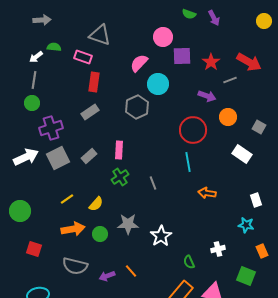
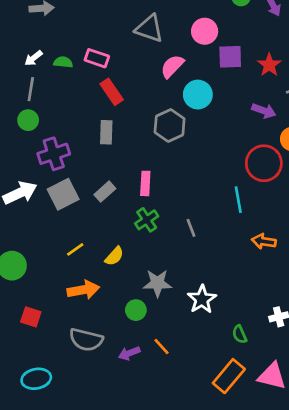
gray triangle: (100, 35) -> (149, 29), moved
green semicircle: (54, 47) -> (63, 62), moved
red rectangle: (94, 82) -> (112, 92), turned -42
gray rectangle: (90, 112) -> (106, 132), turned -54
red circle: (193, 130) -> (264, 163), moved
green circle: (100, 234) -> (136, 310), moved

